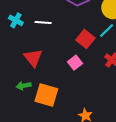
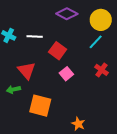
red square: (85, 39) -> (58, 51), moved
green arrow: (24, 86) -> (13, 89), moved

